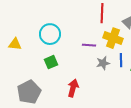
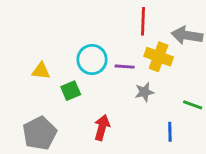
cyan circle: (50, 34) -> (92, 60), moved
yellow triangle: (15, 44) -> (41, 71), moved
blue line: (121, 60) -> (170, 132), moved

